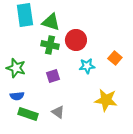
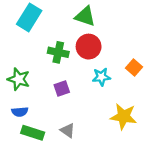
cyan rectangle: (25, 15) -> (29, 17), turned 40
green triangle: (51, 22) -> (85, 16), moved

